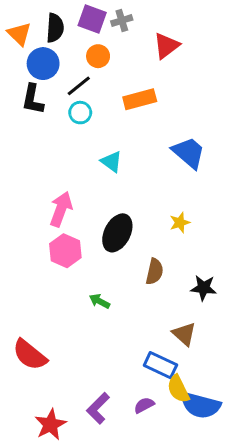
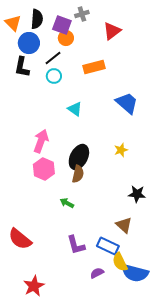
purple square: (92, 19) -> (62, 25), moved
brown semicircle: (154, 272) -> (78, 174), moved
purple L-shape: (98, 408) -> (76, 245), moved, turned -60

